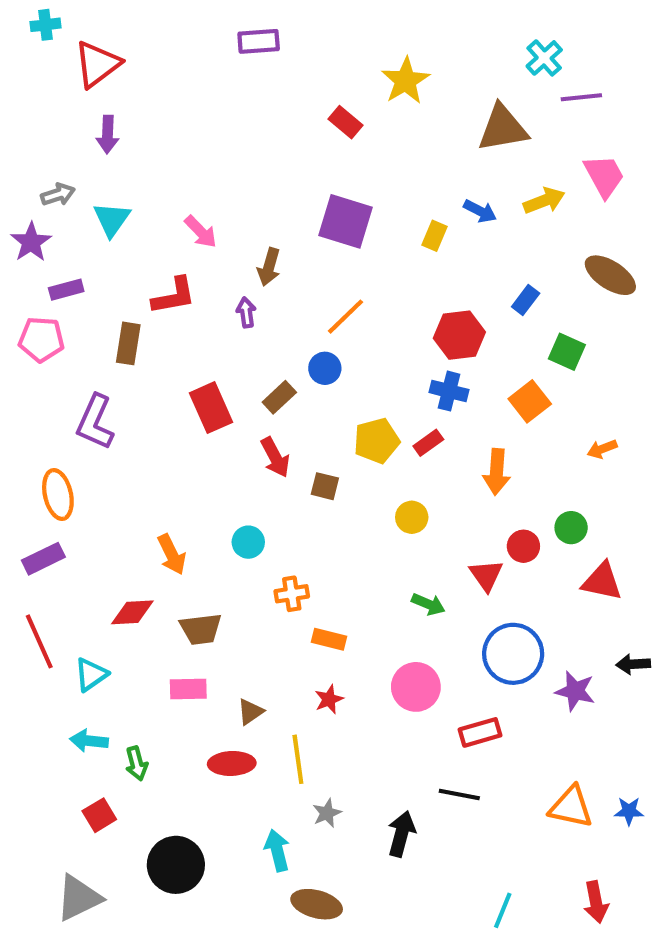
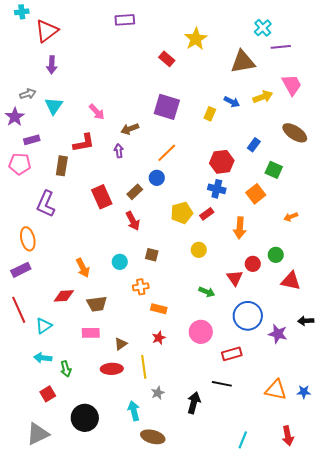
brown arrow: (269, 267) -> (130, 129), turned 54
brown square: (325, 486) -> (152, 255), moved

